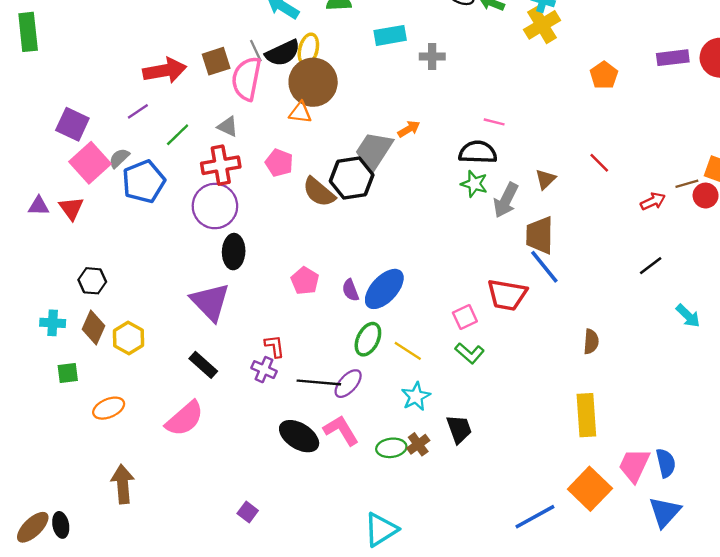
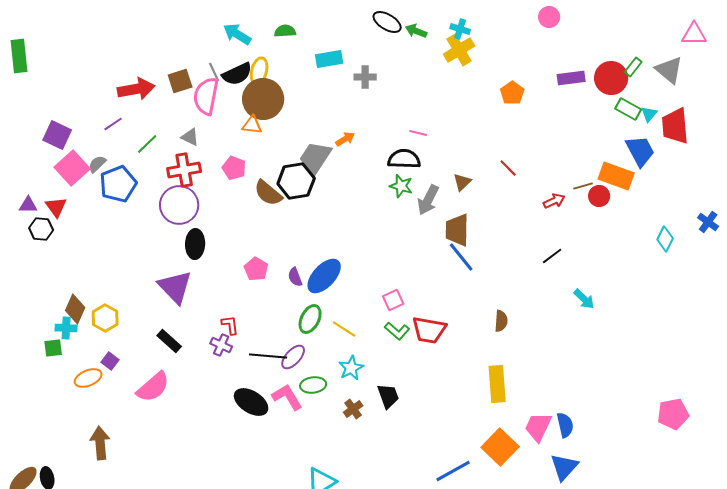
black hexagon: (92, 281) -> (41, 229), moved
red trapezoid: (507, 295) -> (429, 330), moved
cyan cross: (53, 323) -> (66, 328), moved
green ellipse: (391, 448) -> (313, 385), moved
purple square: (248, 512) -> (110, 361), moved

